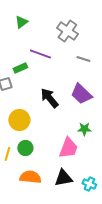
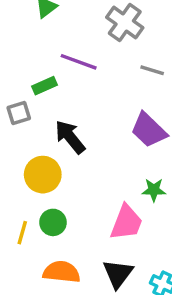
black arrow: (49, 98) -> (70, 137), moved
black triangle: (63, 178) -> (118, 274), turned -42

